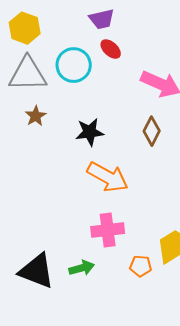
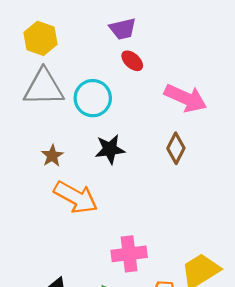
cyan circle: (74, 65) -> (93, 98), moved
brown star: (36, 116) -> (52, 156), moved
orange arrow: (108, 177) -> (76, 197), moved

